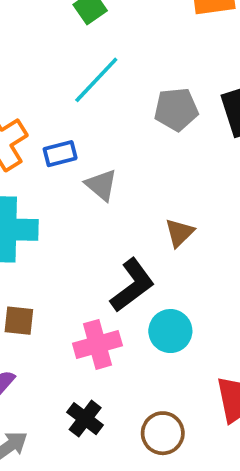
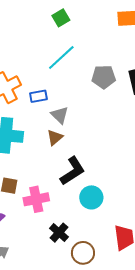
brown triangle: (179, 233) -> (55, 138), moved
pink cross: (97, 344) -> (36, 199), moved
black cross: (85, 419) -> (59, 233), moved

